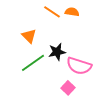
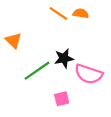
orange triangle: (29, 36) -> (13, 40), moved
pink square: (68, 88) -> (62, 99), moved, turned 32

